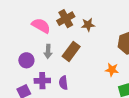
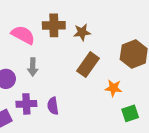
brown cross: (66, 19) -> (54, 25), turned 30
brown rectangle: (71, 51) -> (88, 65), moved

